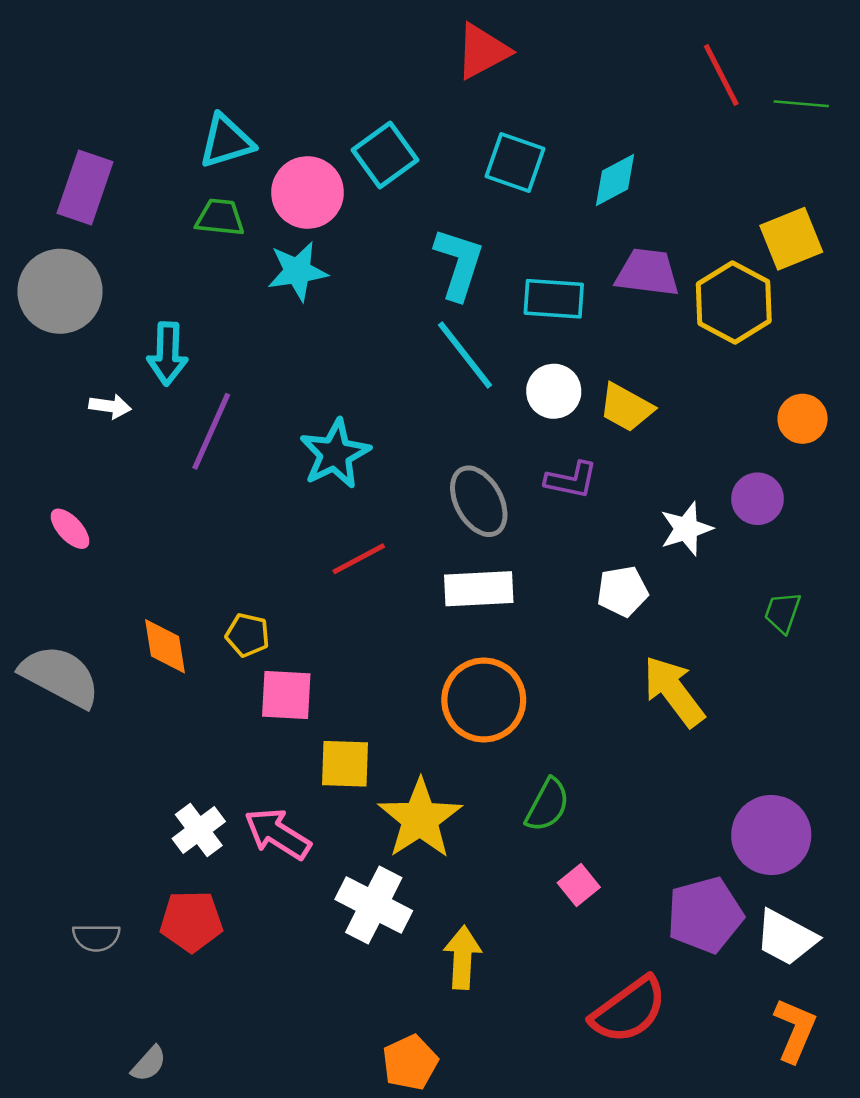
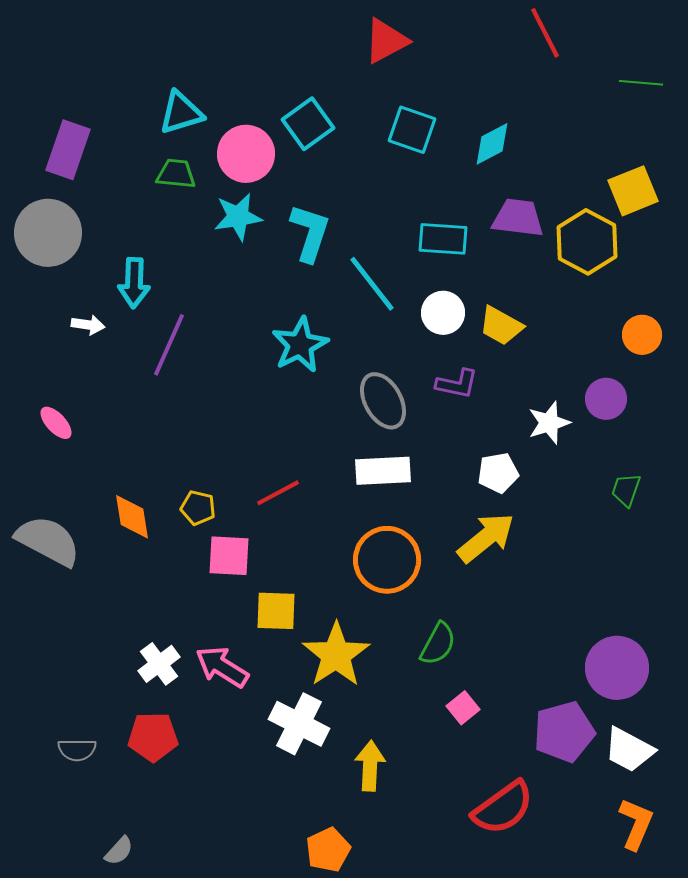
red line: (721, 75) -> (545, 33), moved
cyan L-shape: (459, 264) -> (310, 233), moved
cyan star: (335, 454) -> (300, 345), moved
red line: (359, 559) -> (278, 493), moved
yellow arrow: (674, 691) -> (486, 538), moved, turned 88

